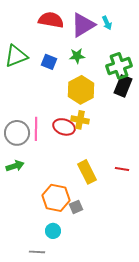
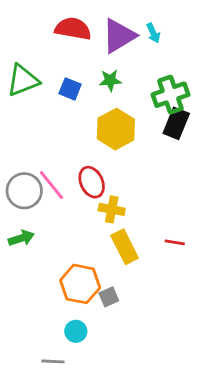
yellow cross: (80, 120) -> (112, 209), moved
red ellipse: (64, 127) -> (92, 182), turned 45
pink line: (36, 129) -> (51, 185), turned -40

